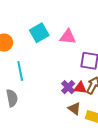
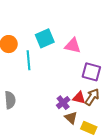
cyan line: (20, 71) -> (29, 60), moved
purple cross: (68, 87) -> (63, 103), moved

